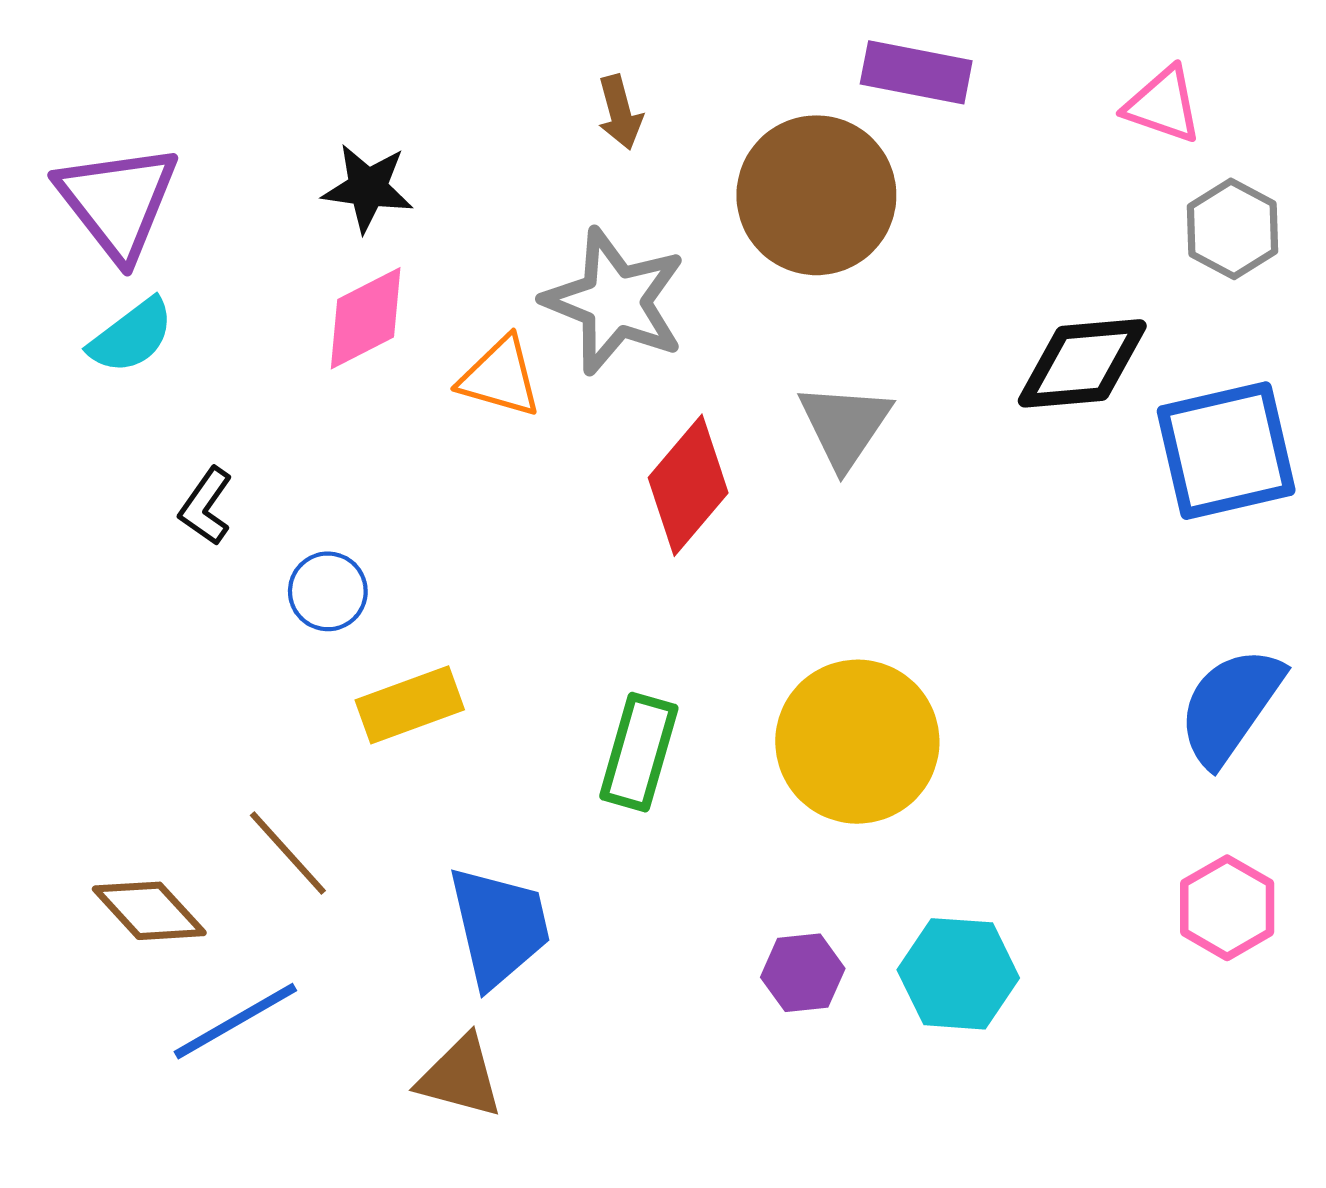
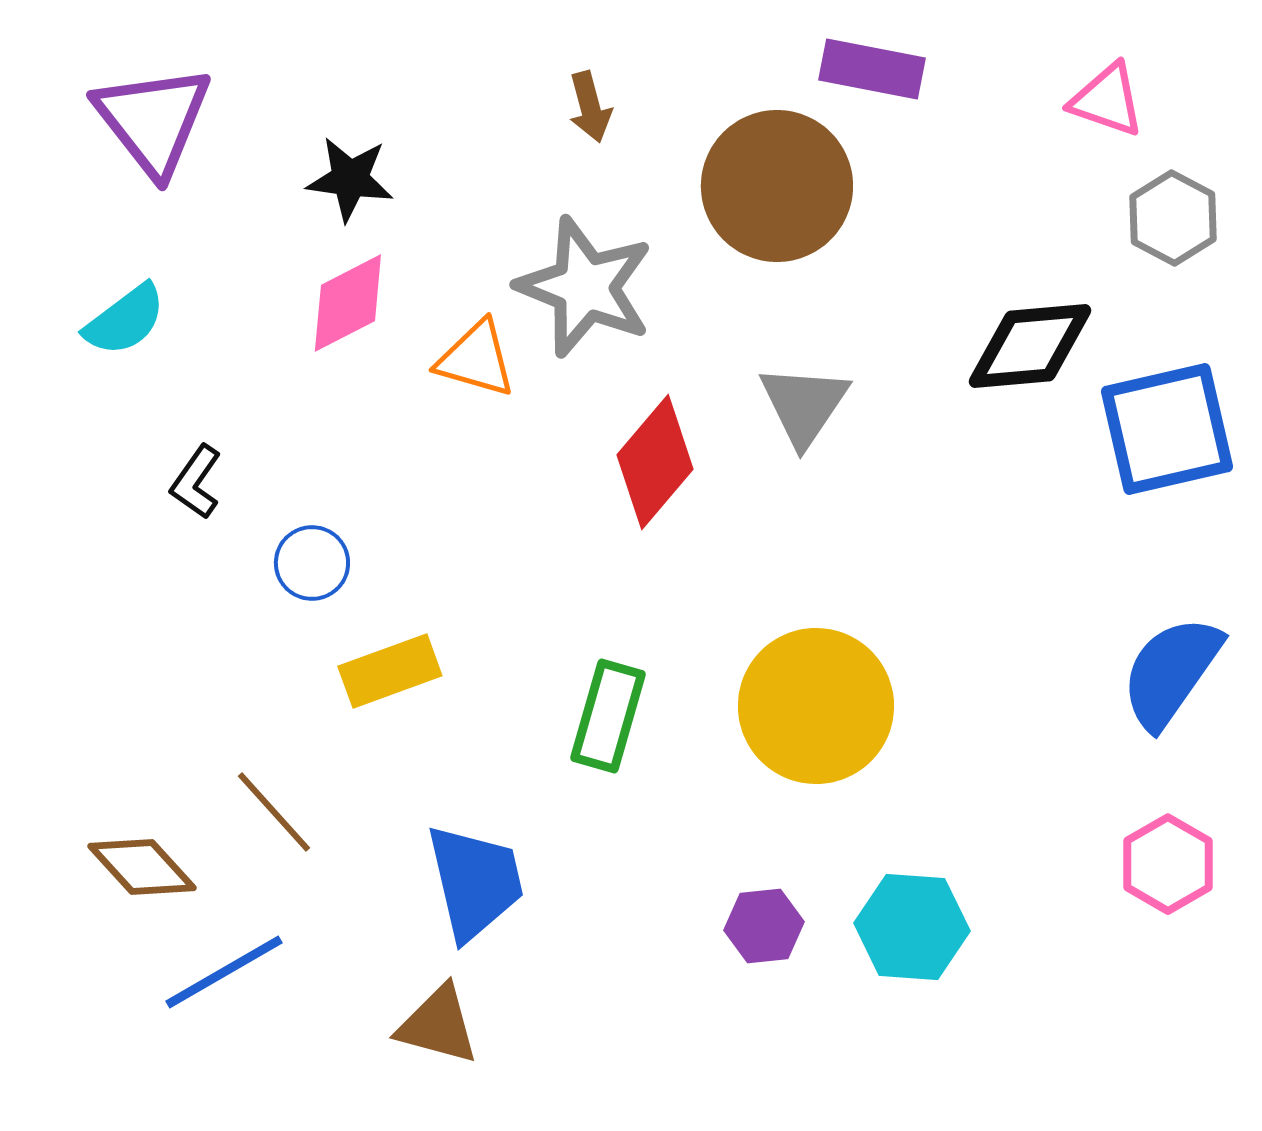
purple triangle: (118, 202) -> (153, 120), moved

